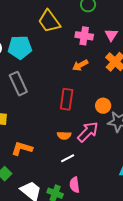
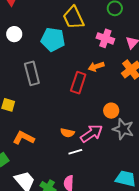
cyan pentagon: (20, 47) -> (53, 40), moved
red rectangle: (67, 99) -> (78, 83), moved
white line: (68, 158) -> (75, 152), moved

